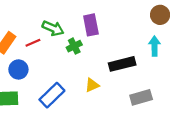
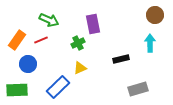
green arrow: (53, 28) -> (49, 20), moved
black rectangle: (122, 64) -> (121, 59), size x0.7
yellow triangle: (92, 85) -> (80, 68), moved

